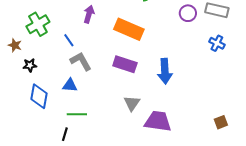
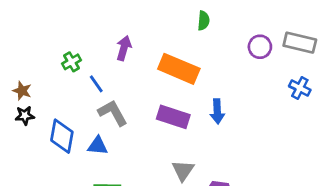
green cross: (38, 24) -> (72, 62), moved, size x0.6
black star: (30, 65) -> (25, 116), moved
blue arrow: (165, 71) -> (217, 111), moved, size x0.7
blue diamond: (39, 96) -> (62, 136), moved

